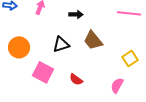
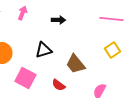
brown trapezoid: (93, 40) -> (75, 64), moved
yellow square: (130, 58) -> (112, 50), moved

